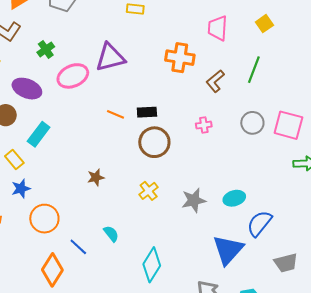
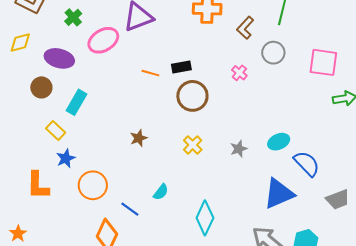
gray circle: (252, 123) -> (273, 53), moved
pink cross: (204, 125) -> (239, 73), turned -35
gray star: (194, 200) -> (239, 149), size x0.7
blue semicircle: (259, 223) -> (307, 164), turned 104
cyan semicircle: (111, 234) -> (161, 192), turned 84
blue triangle: (228, 250) -> (279, 194), turned 32

